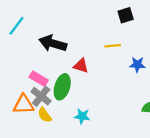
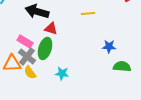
blue star: (137, 65) -> (109, 46), moved
red triangle: (81, 66) -> (51, 28), moved

